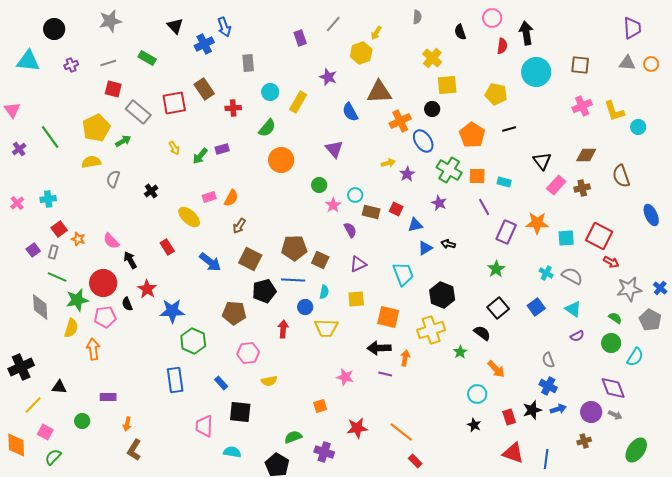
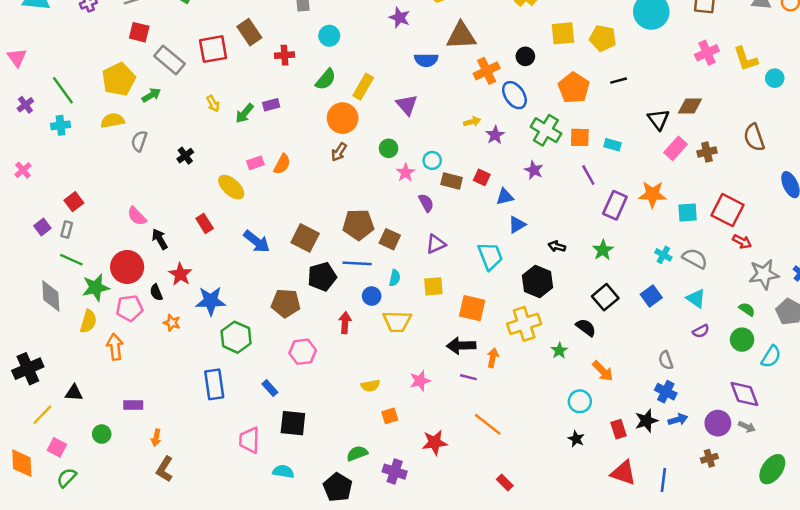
yellow square: (447, 85) -> (563, 33), moved
yellow rectangle: (298, 102) -> (363, 87), moved
blue semicircle: (350, 112) -> (426, 60), turned -60
brown diamond: (586, 155) -> (690, 106), moved
cyan cross: (48, 199) -> (61, 125), moved
brown arrow: (239, 226) -> (339, 152), moved
orange star: (78, 239) -> (172, 323), moved
black arrow: (448, 244) -> (557, 246), moved
pink star: (345, 377) -> (420, 381), turned -30
yellow semicircle: (269, 381) -> (370, 386), moved
orange line: (401, 432) -> (488, 424), moved

